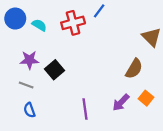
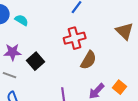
red cross: (73, 23) -> (75, 38), moved
brown semicircle: (134, 69) -> (89, 60), moved

